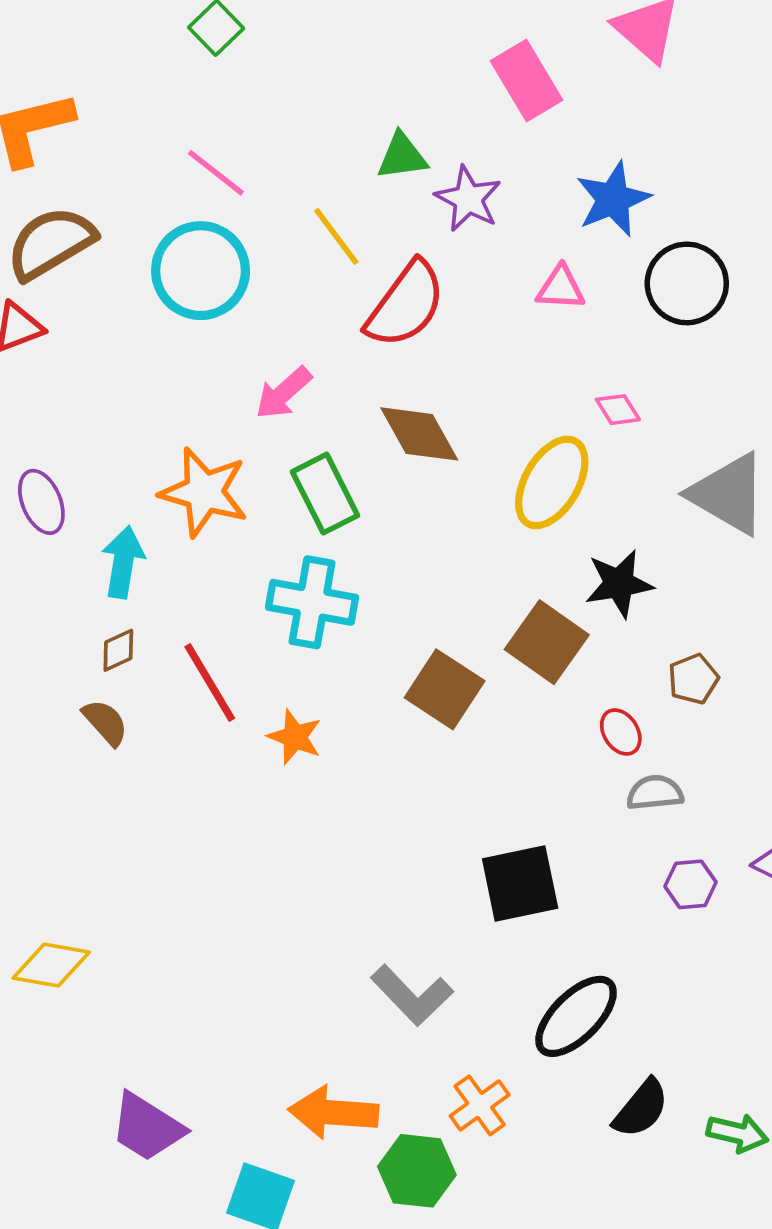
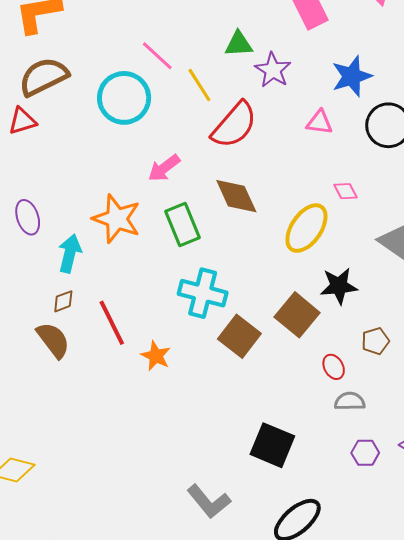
pink line: (216, 173) -> (157, 56), moved
cyan cross: (312, 602) -> (203, 293), moved
brown semicircle: (105, 722) -> (53, 340), size x1.4
black square: (520, 884) -> (272, 445), turned 30

